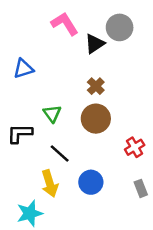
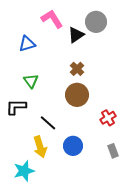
blue triangle: (23, 69) -> (27, 44), moved
green triangle: (52, 114) -> (31, 81), moved

